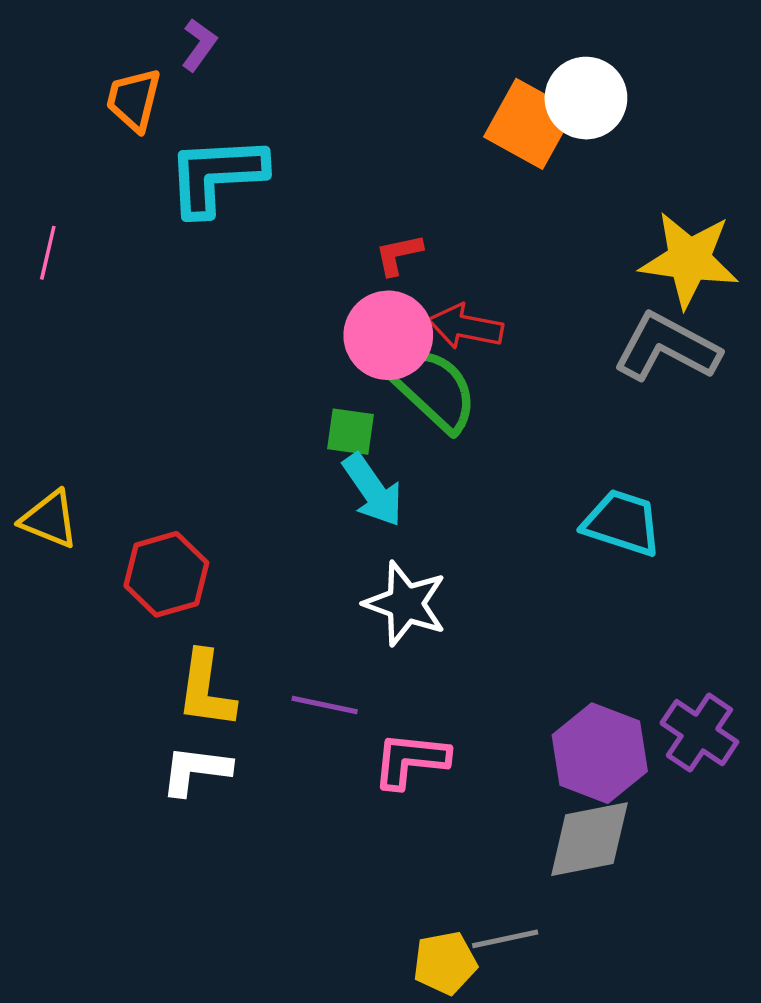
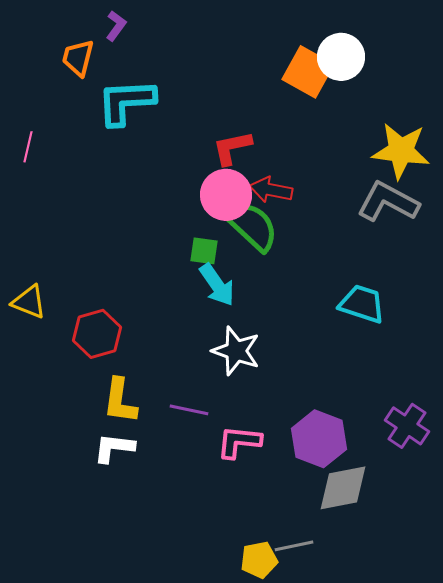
red L-shape: (399, 254) -> (232, 148), size x1.4
purple hexagon: (600, 753) -> (319, 439), moved

